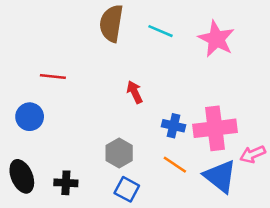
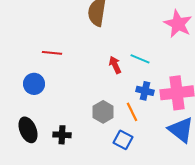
cyan line: (161, 31) -> (140, 59), moved
orange line: (175, 165) -> (132, 112), moved, turned 30
blue square: (127, 189) -> (123, 140), moved

